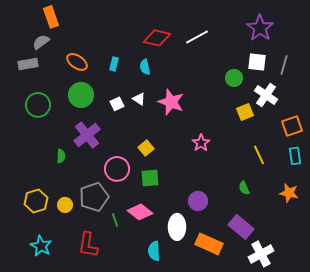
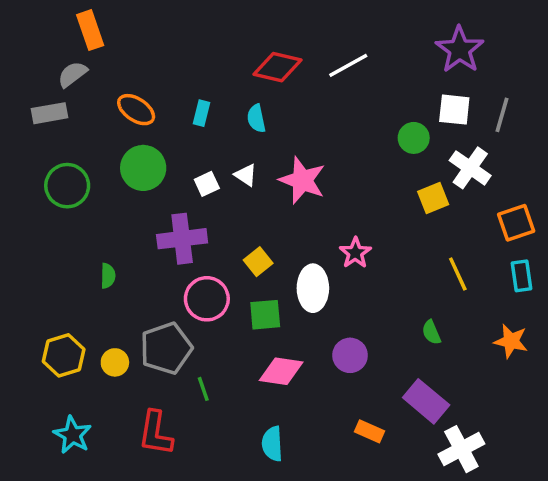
purple cross: (87, 135) -> (182, 239), moved, turned 32
pink diamond: (140, 212) -> (281, 371), moved, turned -30
white ellipse: (177, 227) -> (313, 288), moved
orange rectangle: (209, 244) -> (369, 431), size x0.6

